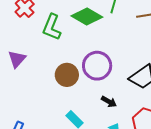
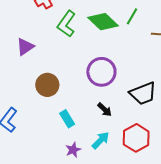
brown circle: (67, 75) -> (47, 85), moved

